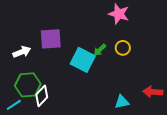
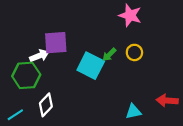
white arrow: (22, 52) -> (39, 56), moved
green hexagon: (28, 85) -> (26, 75), moved

